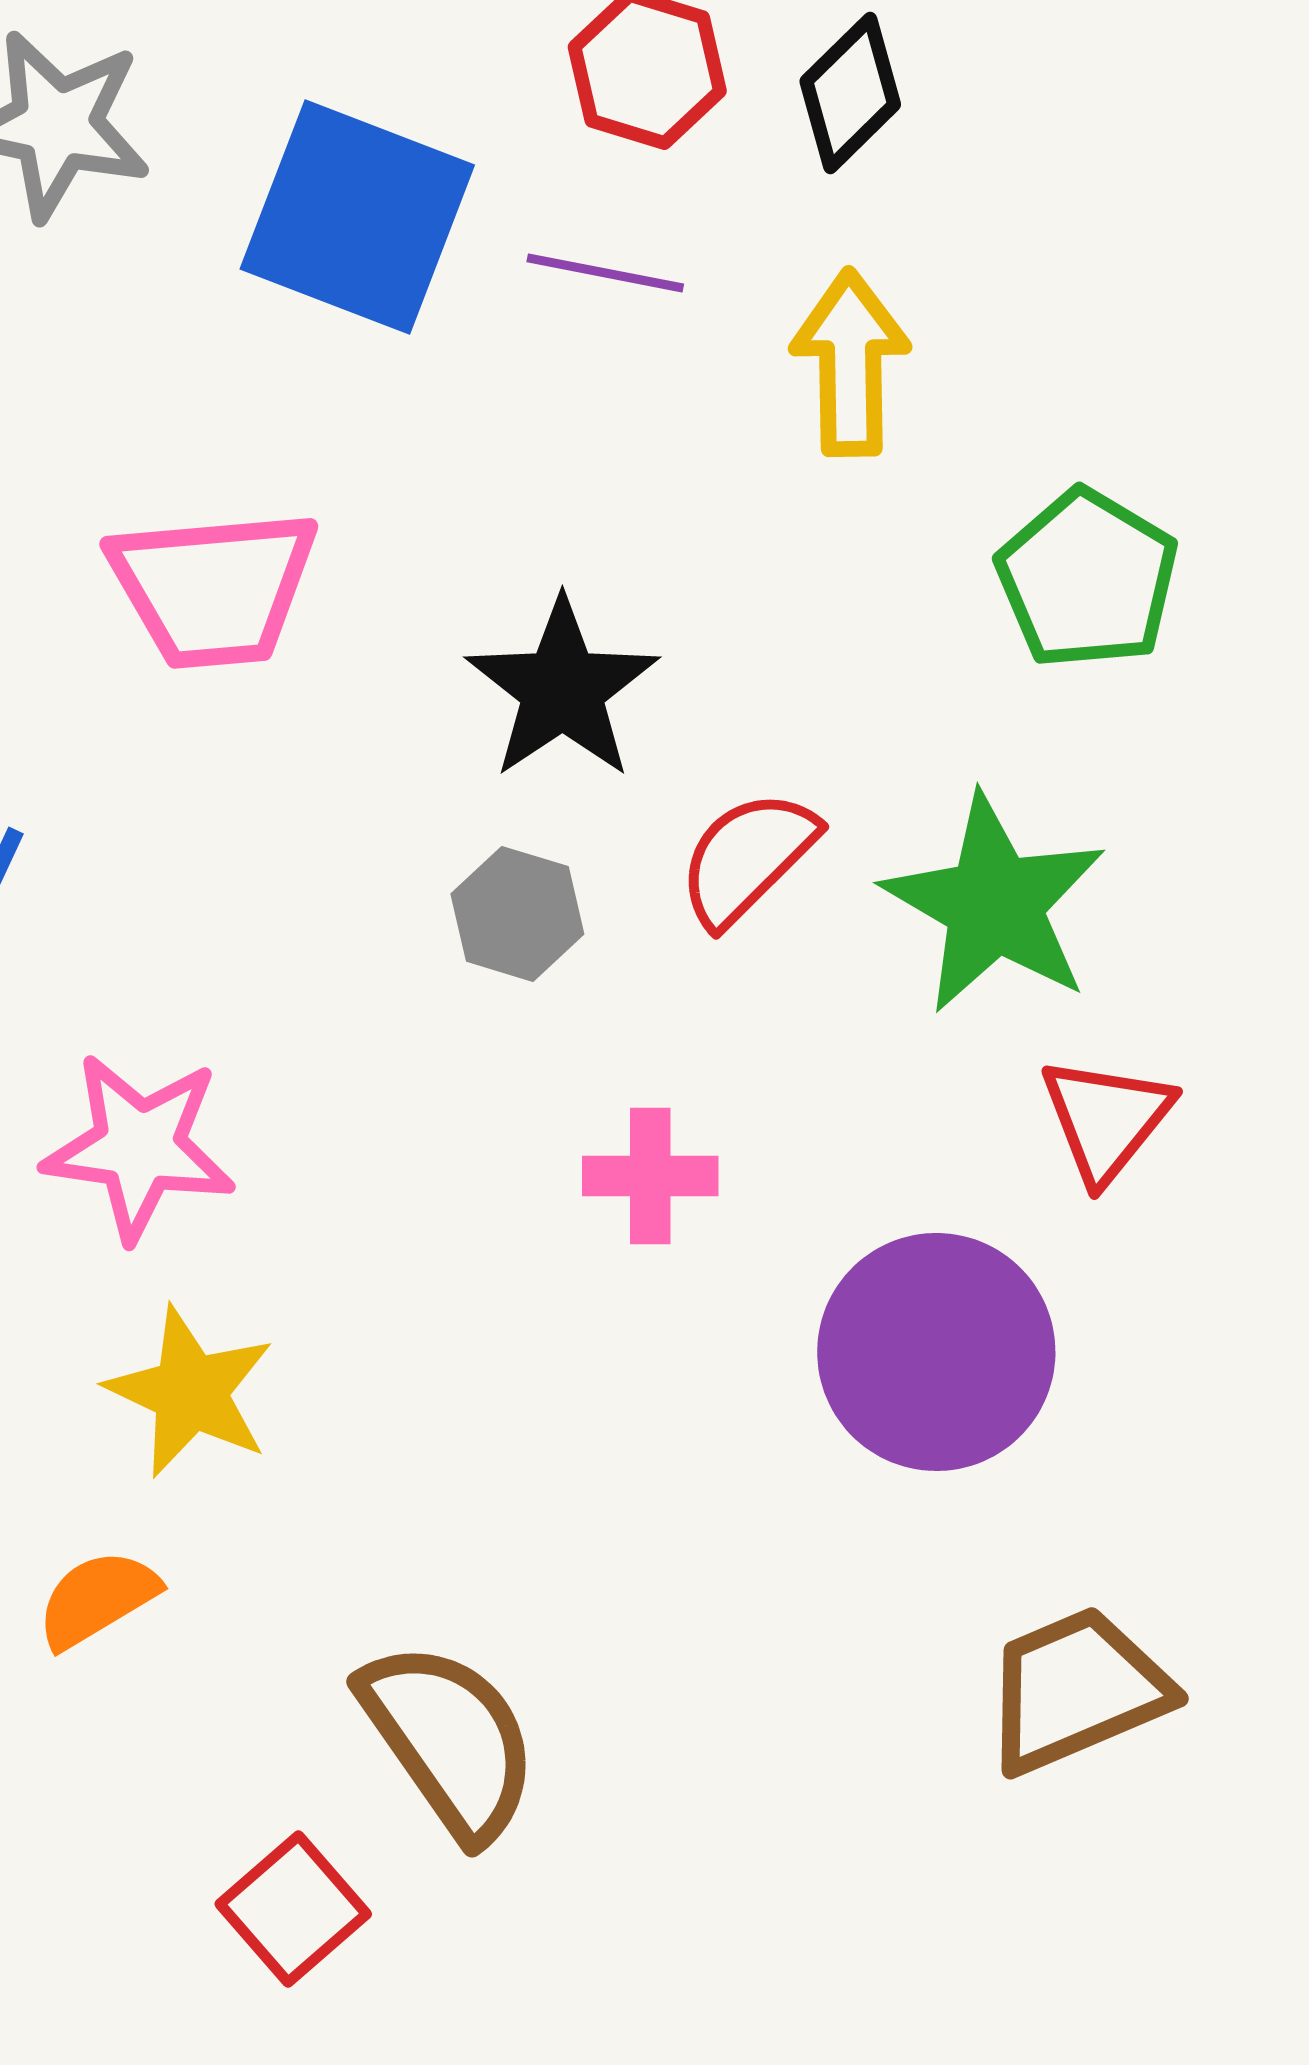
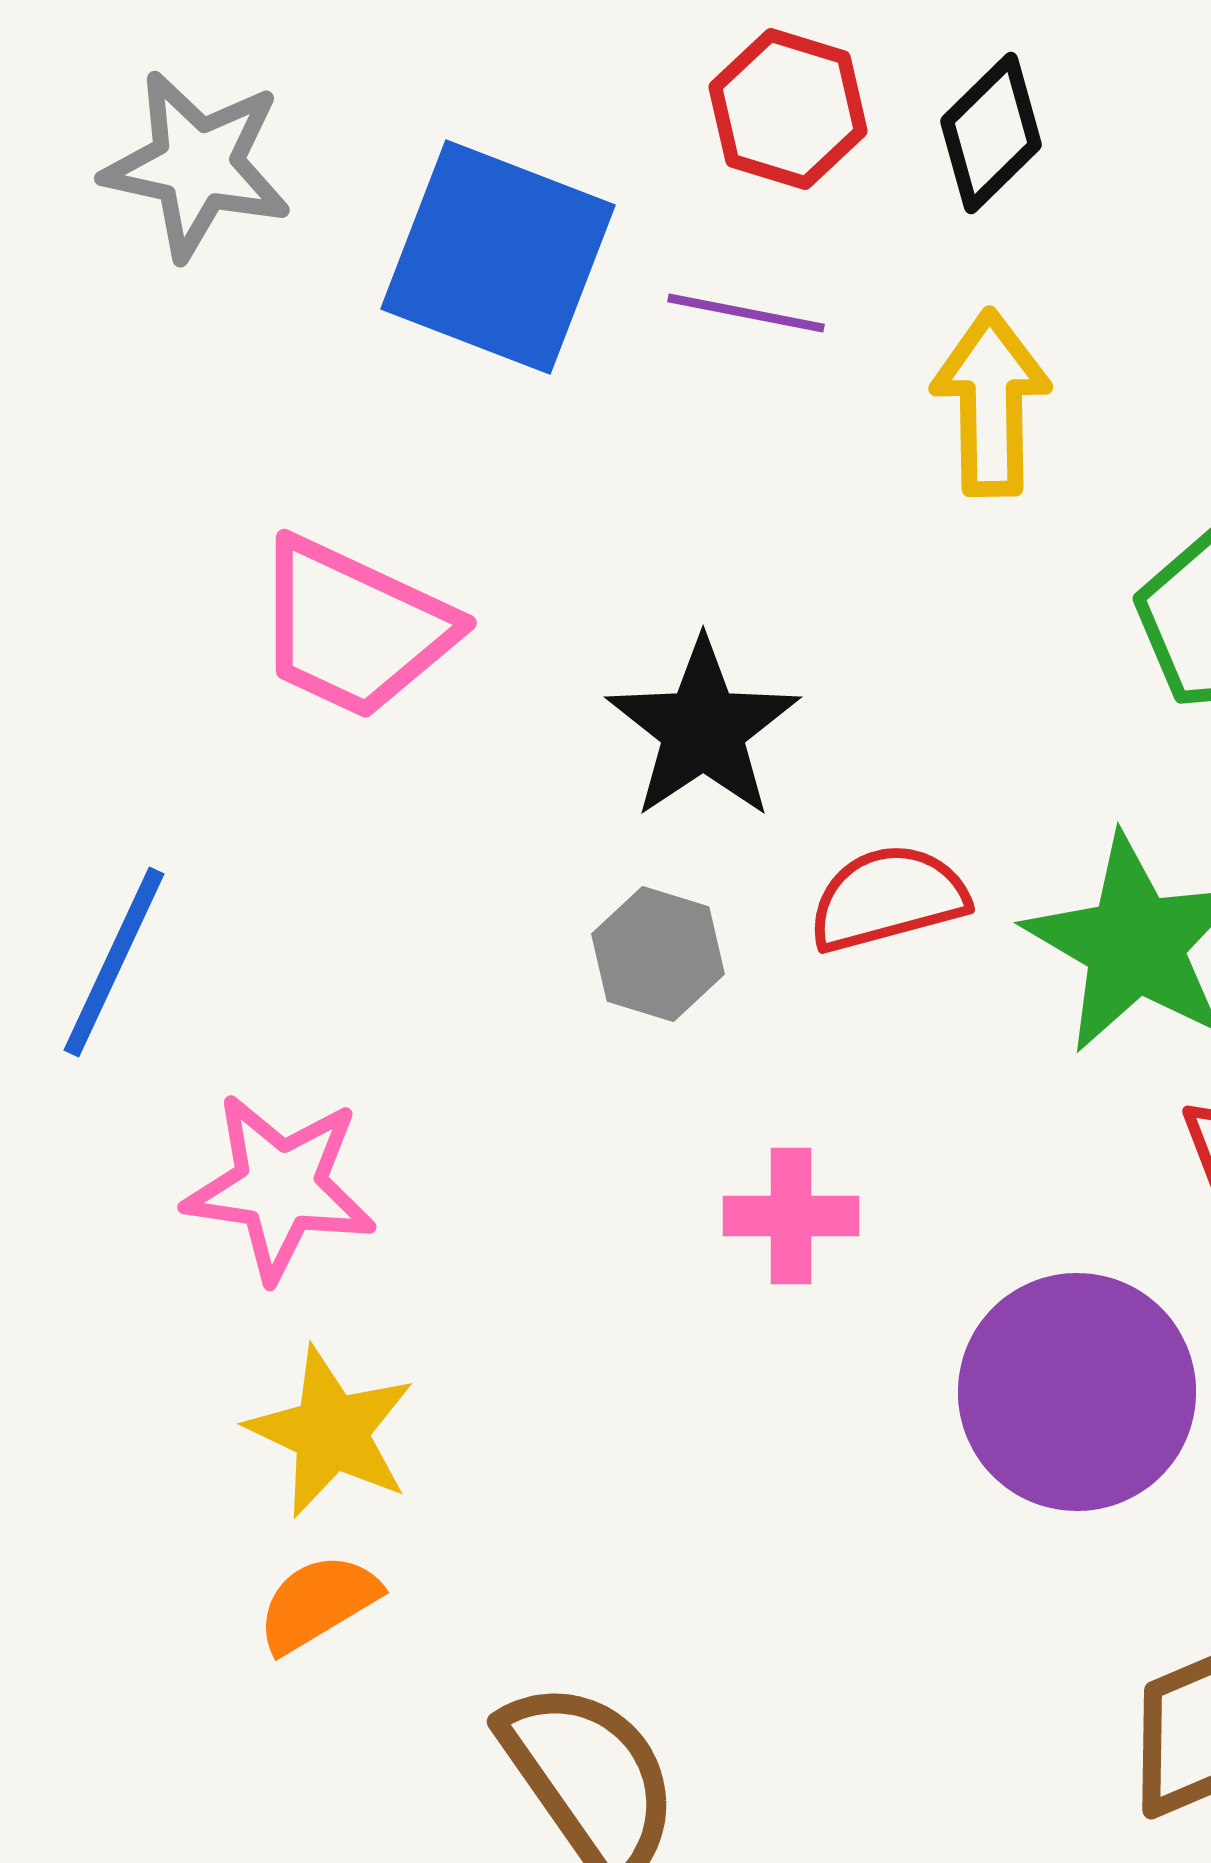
pink trapezoid: (213, 588) -> (354, 628), turned 30
red semicircle: (747, 858) -> (888, 898), turned 30
orange semicircle: (97, 1599) -> (318, 1603), moved

